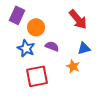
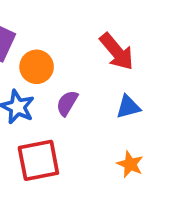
purple semicircle: (52, 46) -> (67, 103), turned -80
orange star: (73, 66) -> (130, 164), moved

